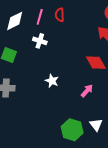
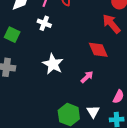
white star: (52, 81) -> (53, 64), size x1.5

